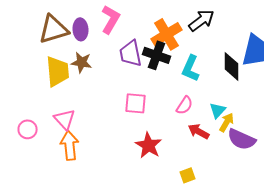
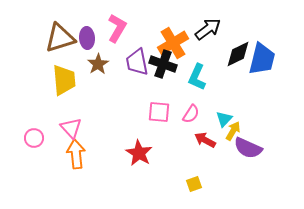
brown star: (82, 62) -> (98, 64), moved, turned 30
black diamond: (232, 66) -> (238, 54), moved, turned 64
pink square: (136, 103) -> (159, 112), moved
red star: (148, 145) -> (139, 153), moved

